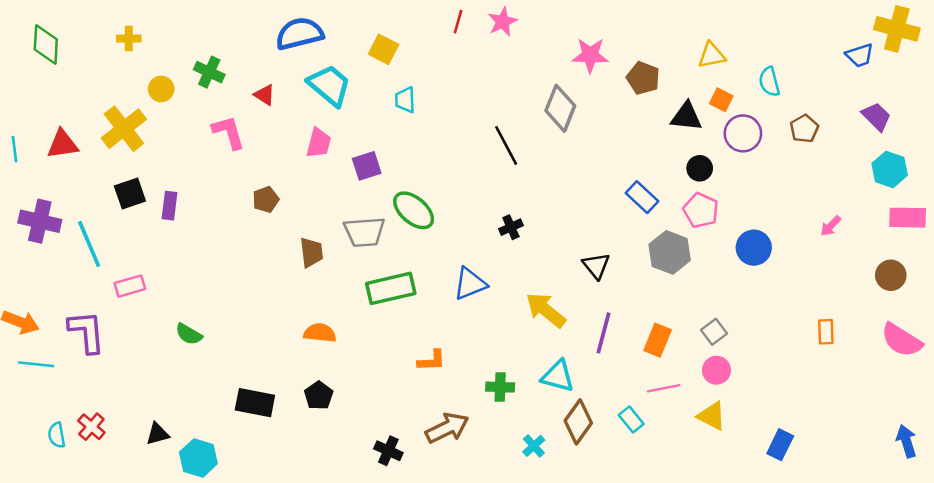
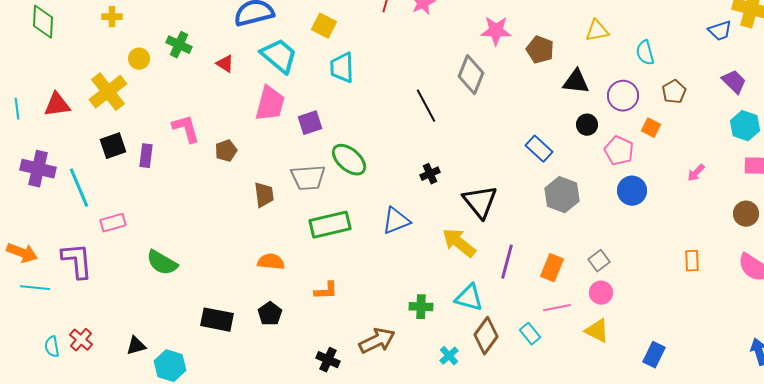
cyan trapezoid: (405, 100) -> (342, 68), size x1.4
orange square: (721, 100) -> (651, 128), moved
pink L-shape: (228, 132) -> (186, 129), moved
pink trapezoid: (319, 143) -> (270, 104), size x1.4
pink pentagon: (701, 210) -> (619, 151), moved
black triangle: (596, 266) -> (480, 202), moved, size x1.5
green semicircle: (189, 334) -> (162, 263), size x1.4
orange L-shape: (432, 361) -> (326, 291), moved

